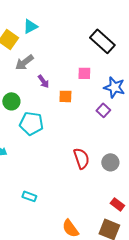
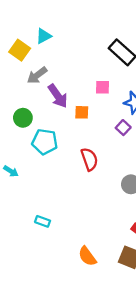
purple arrow: (43, 81) -> (58, 96), size x1.6
red semicircle: (81, 158) -> (89, 159), moved

